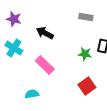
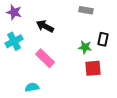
cyan cross: (14, 48) -> (14, 41), turned 30
red square: (87, 86) -> (93, 68), moved, turned 30

